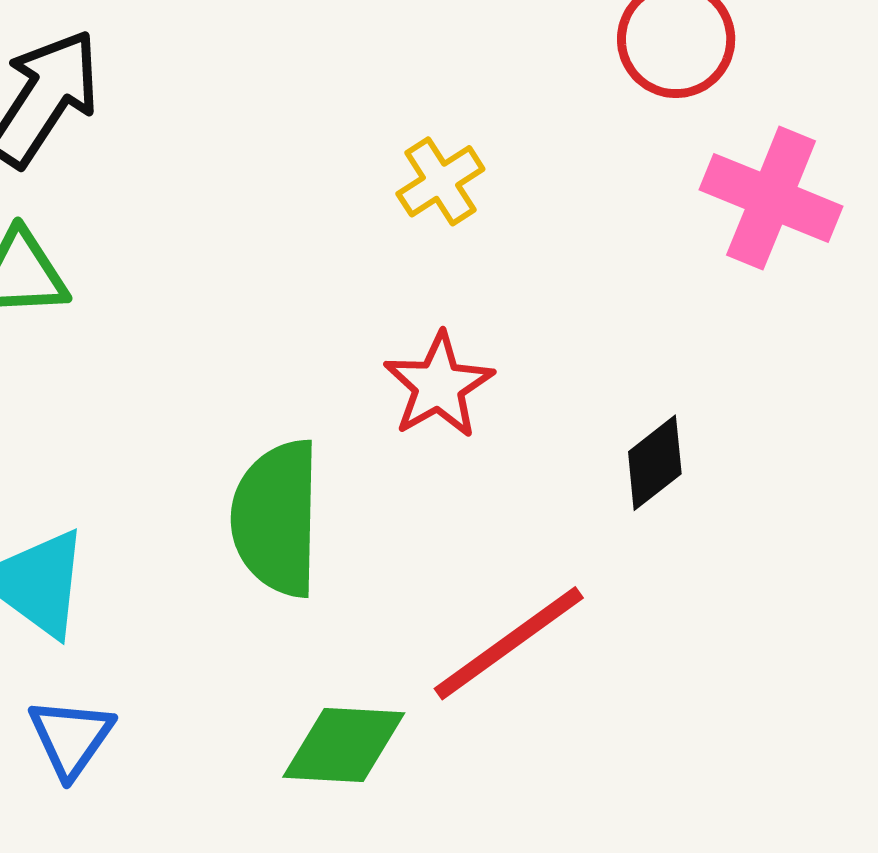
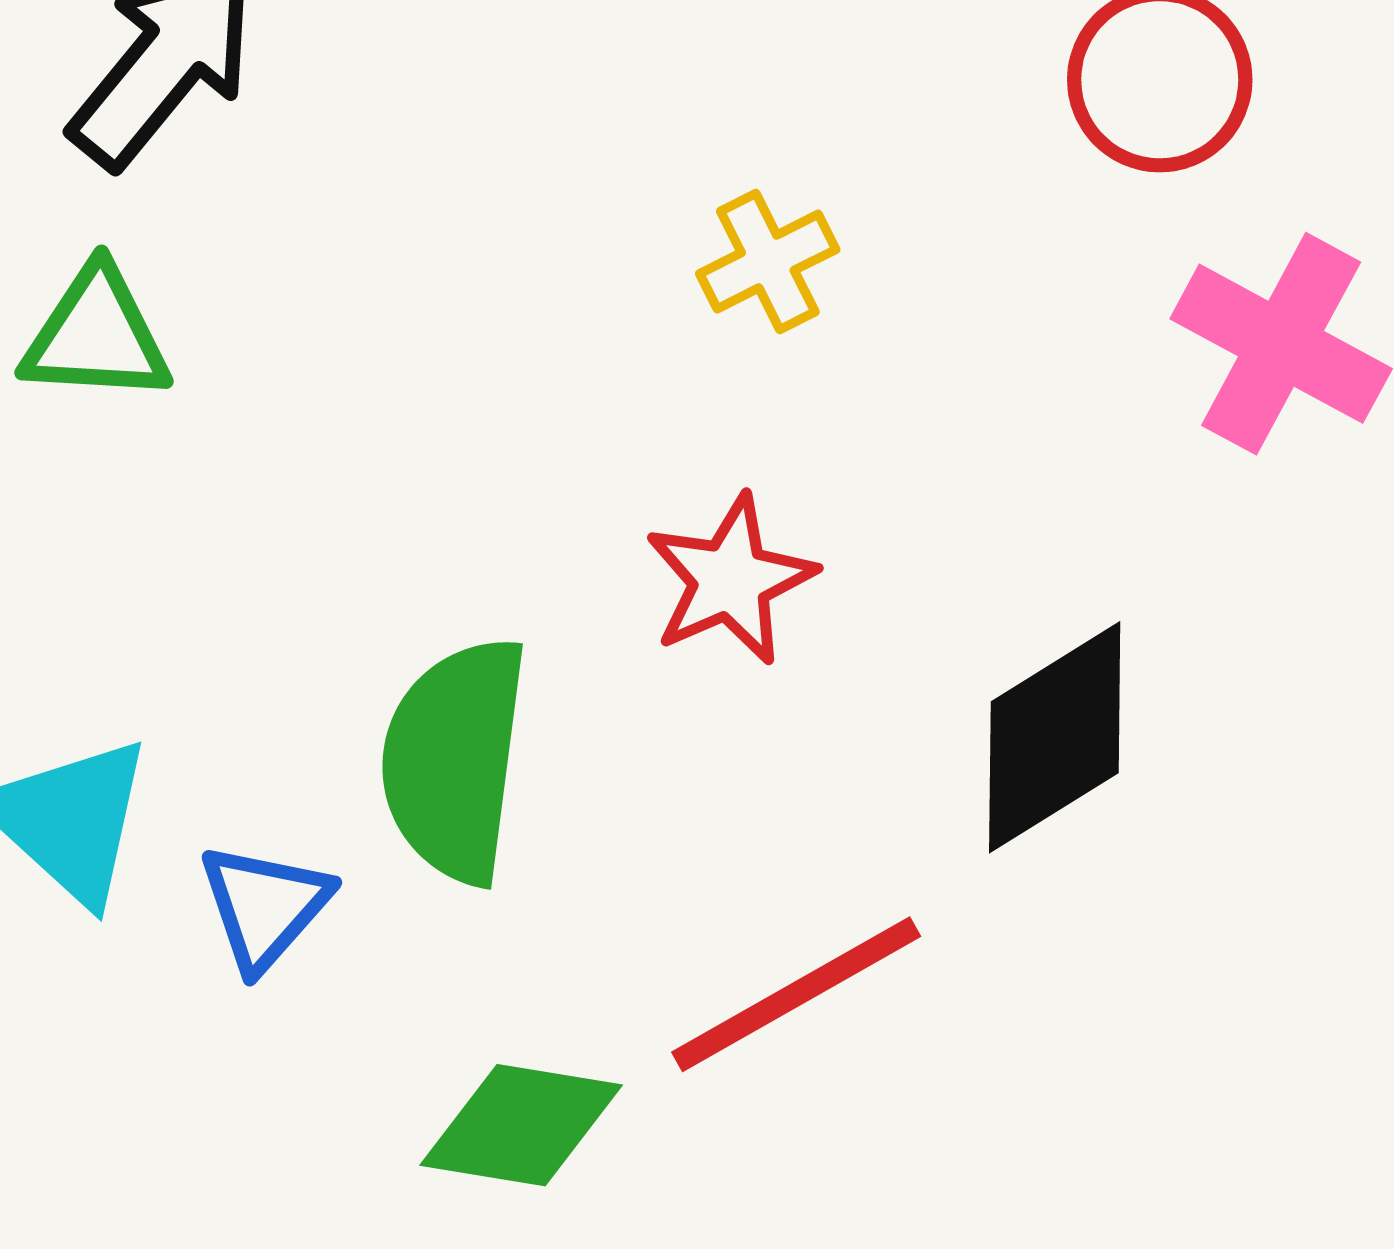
black diamond: (655, 463) -> (1055, 737), size x1.6
blue triangle: (71, 738) -> (265, 906), moved

